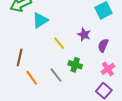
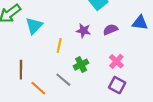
yellow line: (59, 43) -> (59, 45), turned 64
purple semicircle: (103, 45) -> (110, 30), moved, turned 56
green cross: (75, 65) -> (81, 65), turned -32

